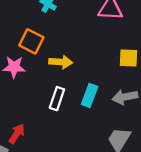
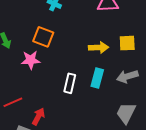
yellow arrow: (61, 62) -> (99, 47), moved

